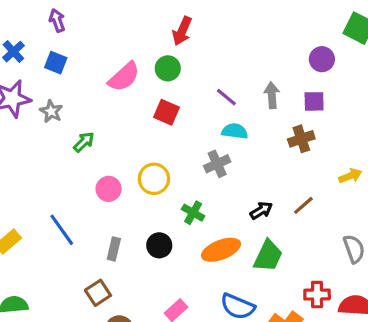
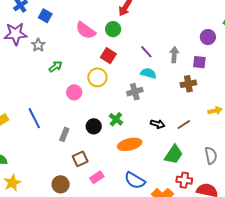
pink semicircle: (124, 77) -> (86, 30), turned 70
yellow circle: (154, 179) -> (97, 77), moved
pink circle: (109, 189) -> (74, 92), moved
black arrow: (261, 211) -> (158, 124), turned 40
black circle: (159, 245) -> (94, 126), moved
green trapezoid: (268, 256) -> (174, 154), moved
brown square: (98, 293) -> (80, 159), moved

